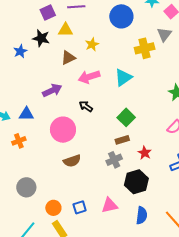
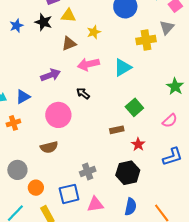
blue star: (20, 51) -> (16, 26), moved
blue triangle: (26, 114) -> (23, 97), turned -35
green square: (126, 117) -> (134, 107), moved
gray cross: (114, 160) -> (88, 171), moved
brown semicircle: (72, 161) -> (49, 147), moved
pink triangle: (109, 205) -> (95, 204), moved
blue square: (80, 207) -> (69, 194), size x1.5
orange circle: (53, 208) -> (36, 188), moved

